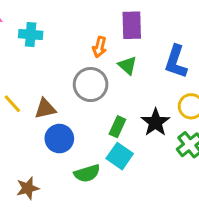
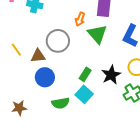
green triangle: (127, 65) -> (97, 34), size x1.5
gray circle: (91, 85) -> (58, 41), moved

